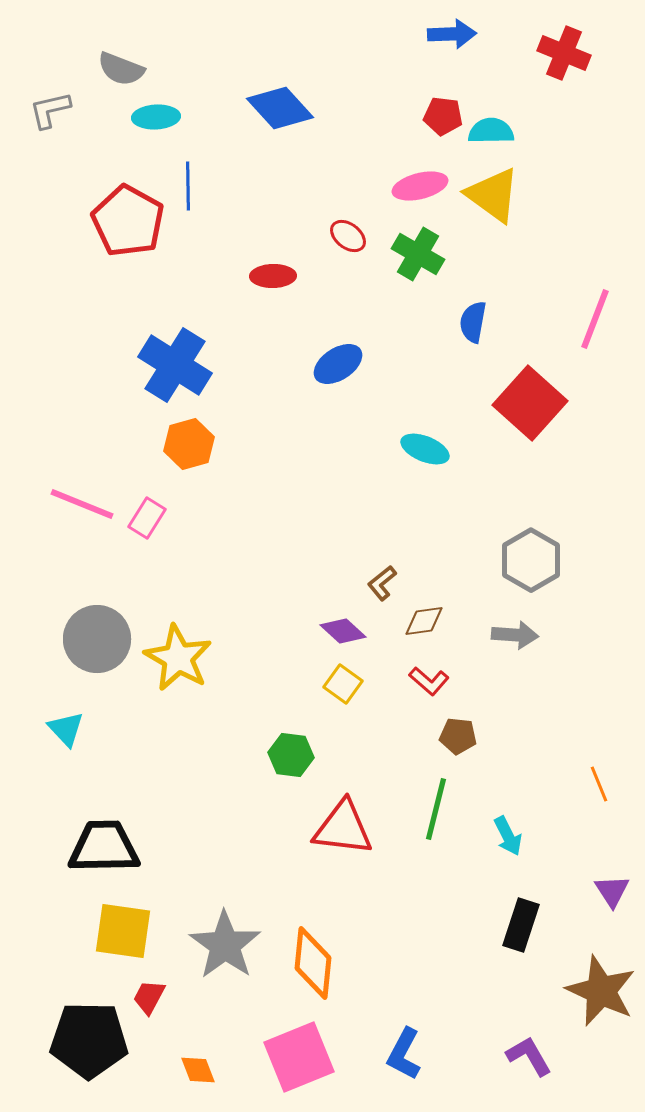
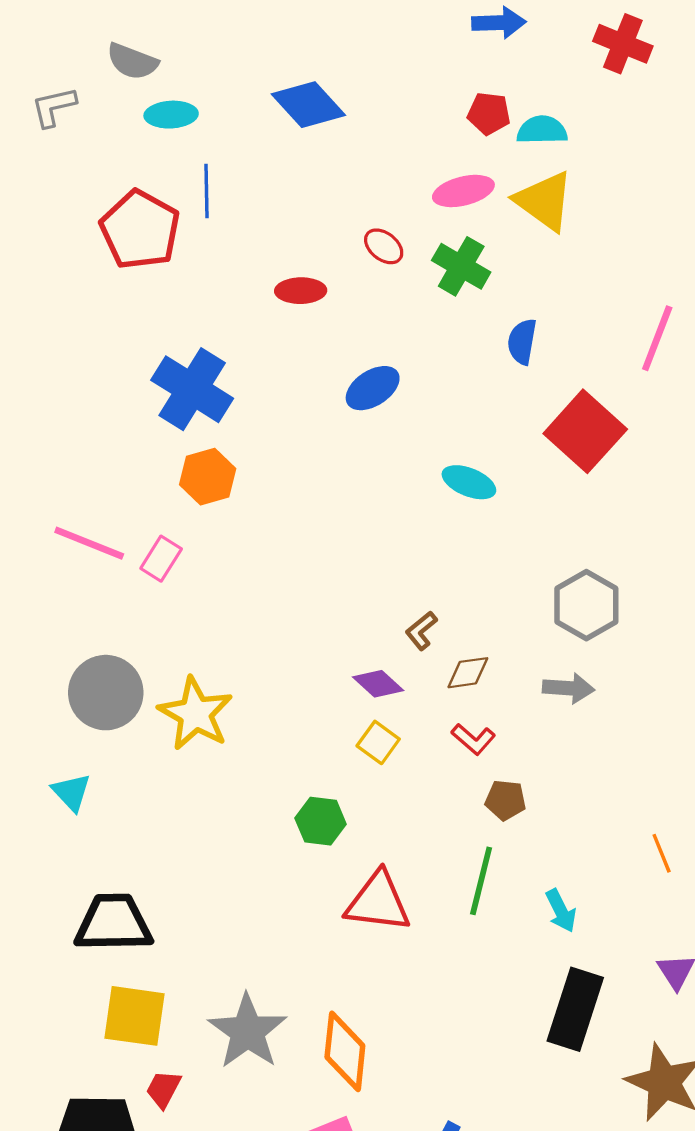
black rectangle: (521, 925) -> (575, 1009), size x1.4

